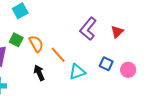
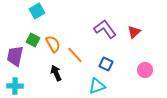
purple L-shape: (88, 29) -> (105, 29), turned 105
blue square: (106, 64) -> (106, 64), moved
cyan triangle: (77, 72) -> (97, 86), moved

